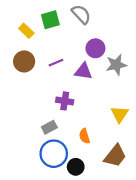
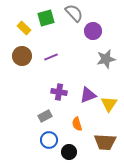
purple circle: (95, 48) -> (93, 31), moved
purple triangle: (83, 71) -> (88, 95), moved, turned -30
blue circle: (54, 154) -> (49, 140), size x0.7
brown trapezoid: (115, 156) -> (105, 142), turned 55

